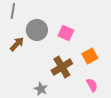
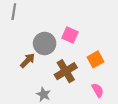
gray circle: (37, 30) -> (45, 44), moved
brown arrow: (17, 44) -> (28, 60), moved

